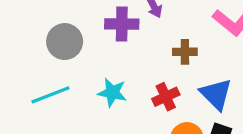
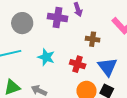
red cross: (166, 97) -> (78, 64), turned 35

